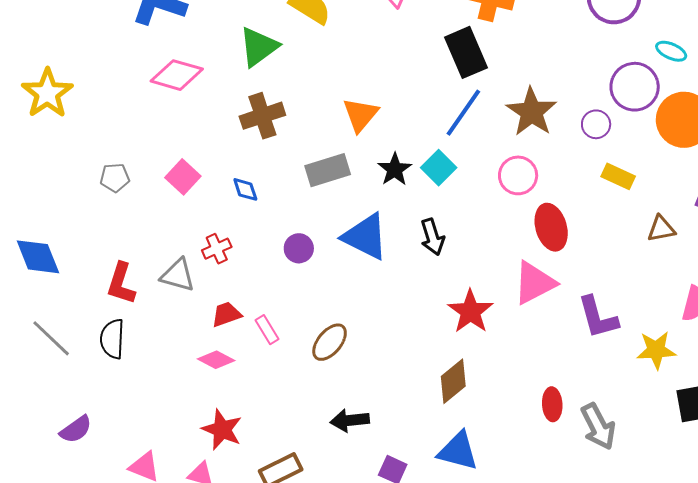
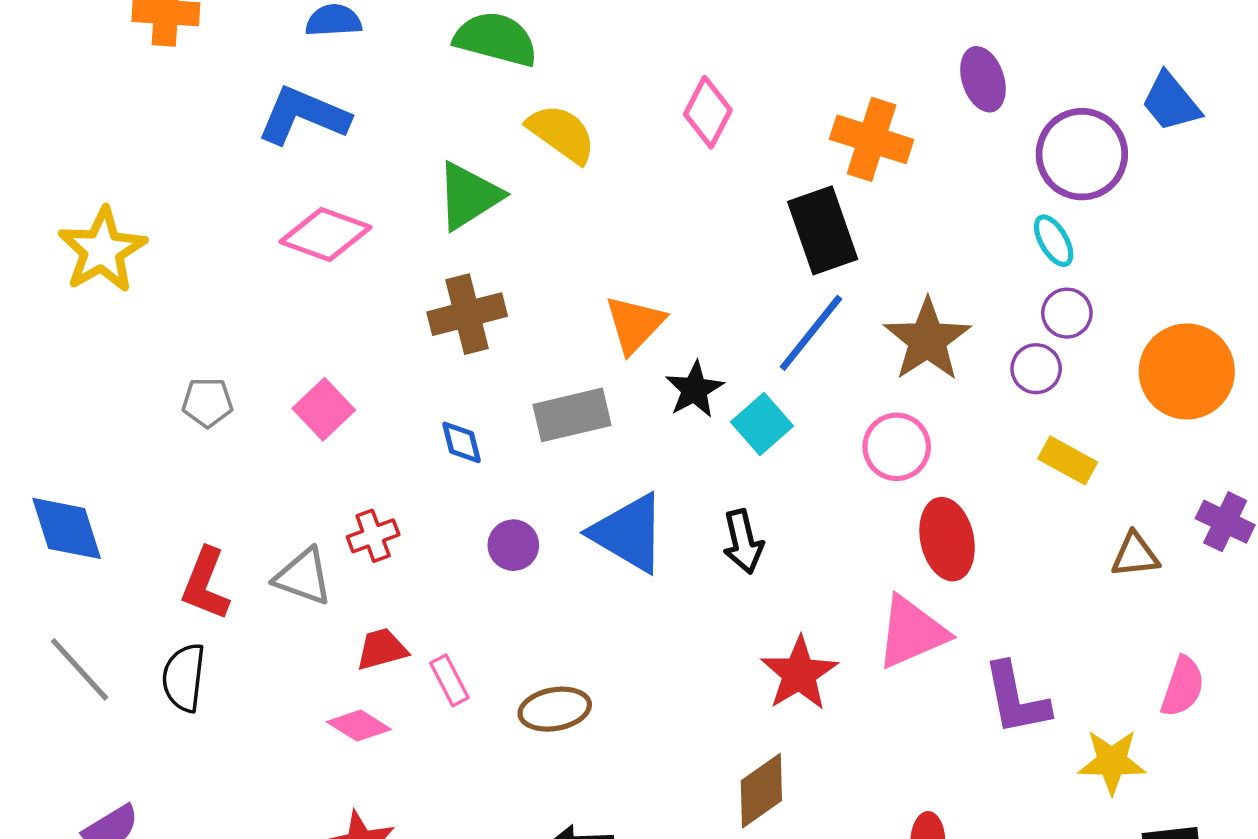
cyan ellipse: (671, 51) -> (1054, 241), moved, turned 32
purple circle: (635, 87) -> (1067, 313), moved, size x0.6
black star: (395, 169) -> (694, 389), moved
blue diamond: (245, 189) -> (462, 442), moved
brown ellipse: (330, 342) -> (555, 709), turned 36

